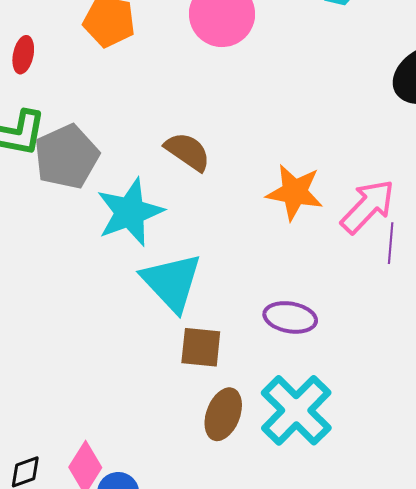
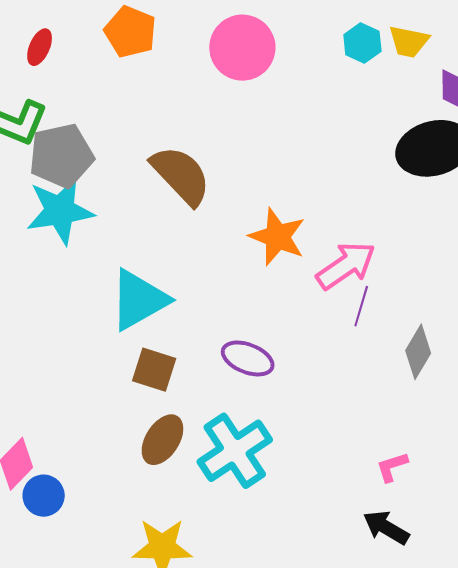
brown semicircle: (188, 152) -> (181, 175), size x1.4
cyan star: (130, 212) -> (60, 211), moved
cyan triangle: (172, 282) -> (139, 300), turned 32

